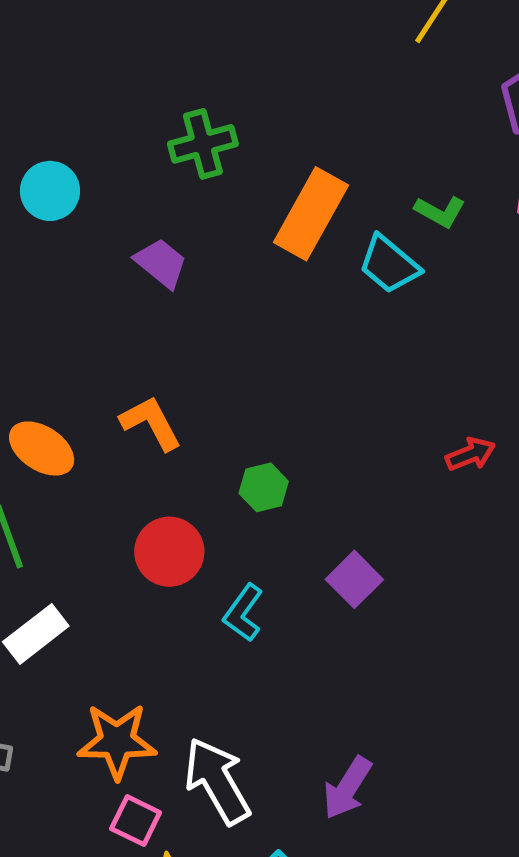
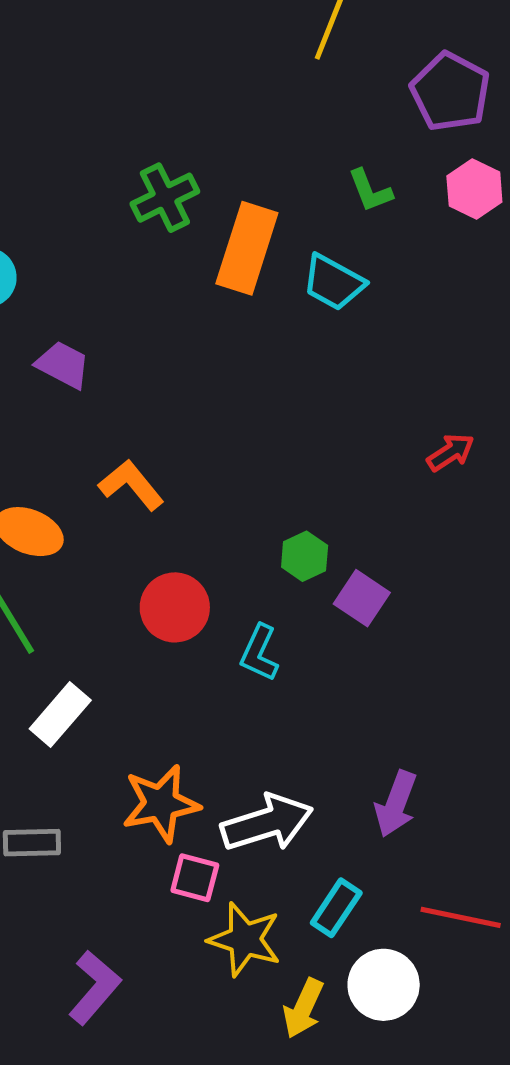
green cross: (203, 144) -> (165, 198), moved
green L-shape: (440, 211) -> (370, 191), moved, turned 51
purple trapezoid: (161, 263) -> (63, 365), moved
green hexagon: (264, 487) -> (305, 556), moved
white arrow: (217, 781) -> (267, 823), turned 114

